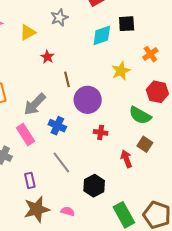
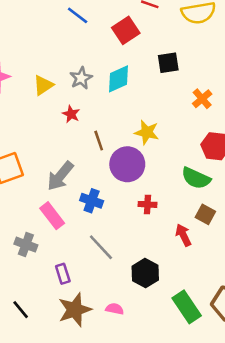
gray star: (59, 18) -> (81, 78), moved
cyan diamond: (102, 35) -> (119, 79), moved
yellow star: (121, 71) -> (147, 132), moved, turned -30

